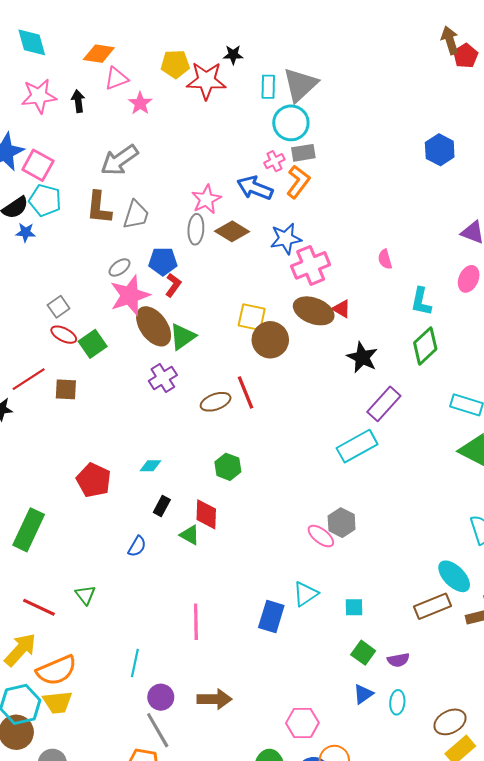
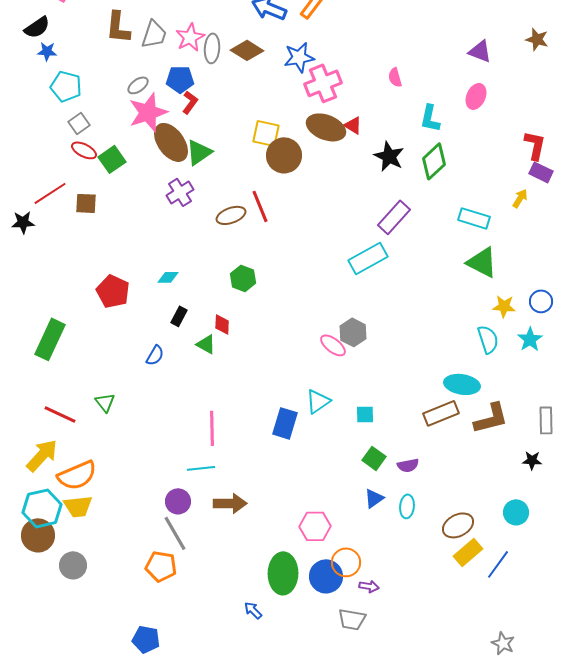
pink star: (206, 199) -> (190, 37), moved
cyan pentagon: (45, 200) -> (66, 86), moved
black star: (362, 357) -> (389, 156), moved
red diamond: (206, 514) -> (222, 324), size x0.7
cyan ellipse: (454, 576) -> (462, 384), turned -36
cyan line: (135, 663) -> (201, 468), moved, turned 72

